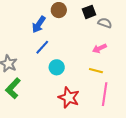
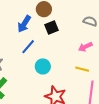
black square: (89, 12) -> (52, 28), moved

